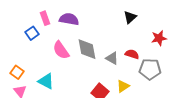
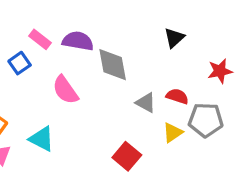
pink rectangle: (45, 18) -> (40, 39), turned -32
gray diamond: (87, 49) -> (113, 65), moved
yellow triangle: (123, 86) -> (173, 133), moved

